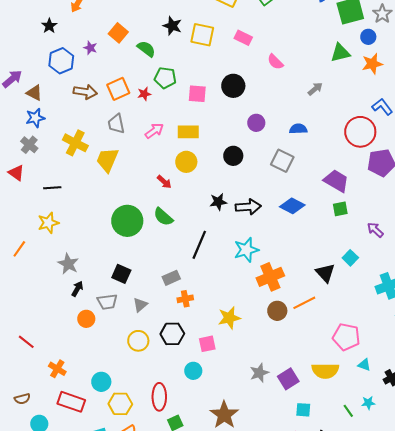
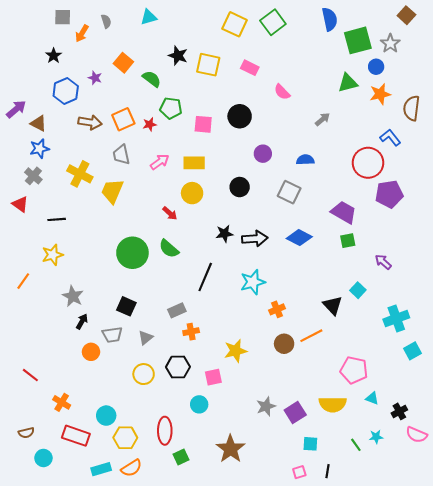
orange cross: (270, 277) -> (277, 309), size x0.6

